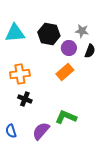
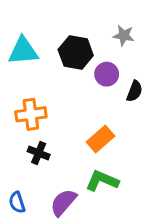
gray star: (82, 31) -> (124, 35), moved
black semicircle: (90, 51) -> (134, 91), moved
orange rectangle: (65, 72) -> (100, 139), moved

